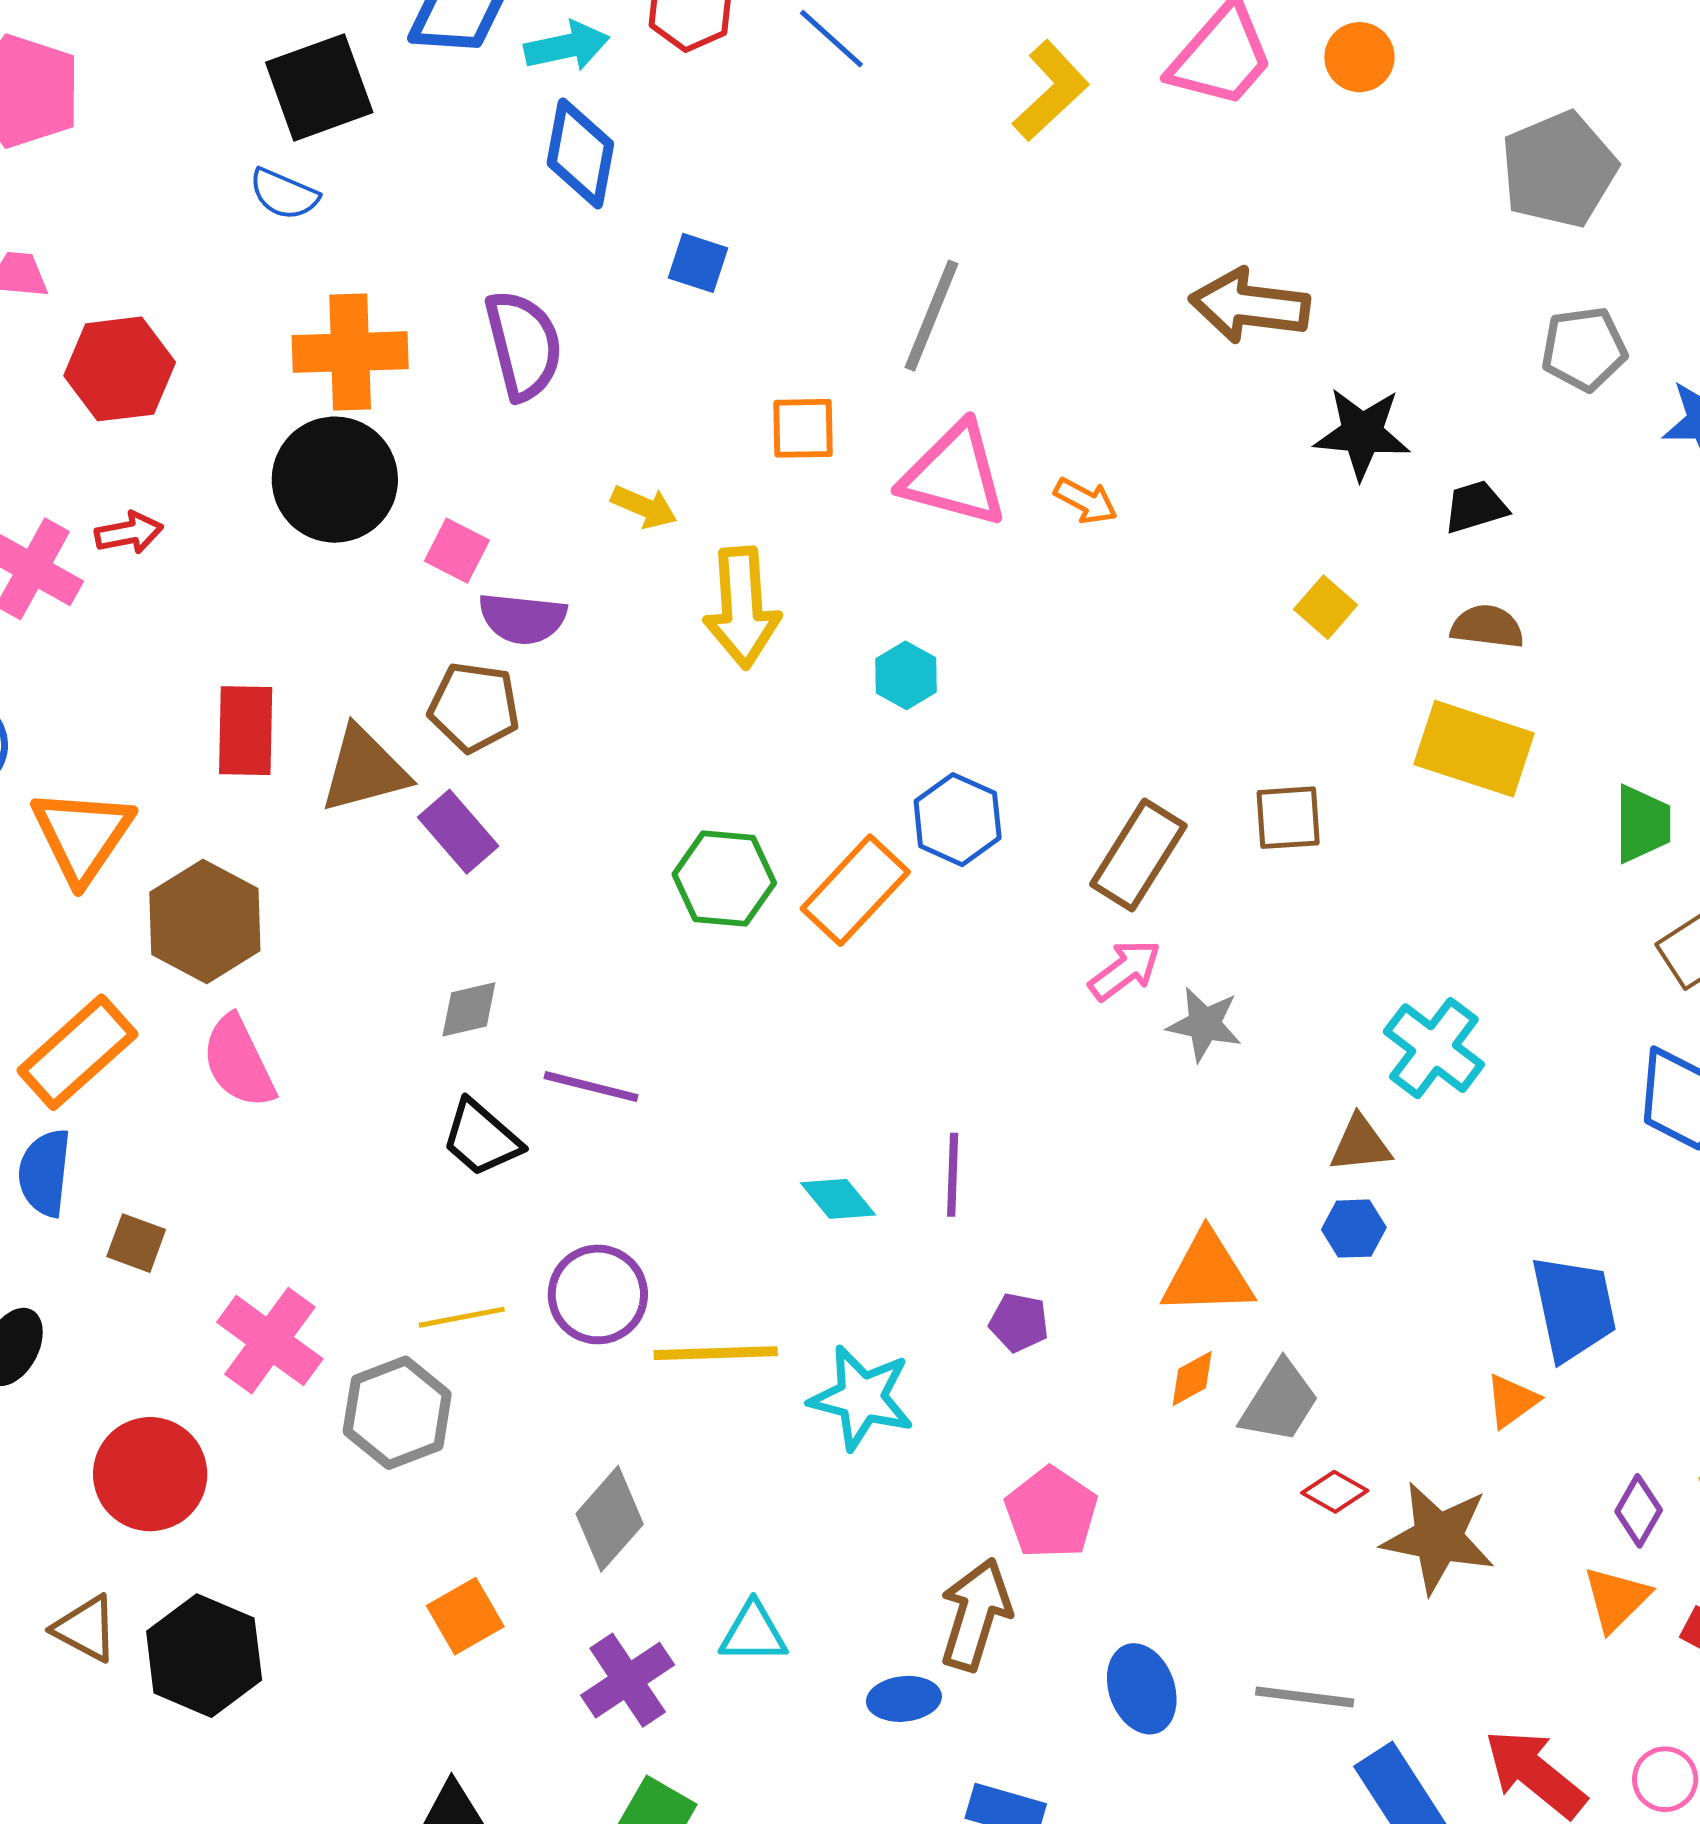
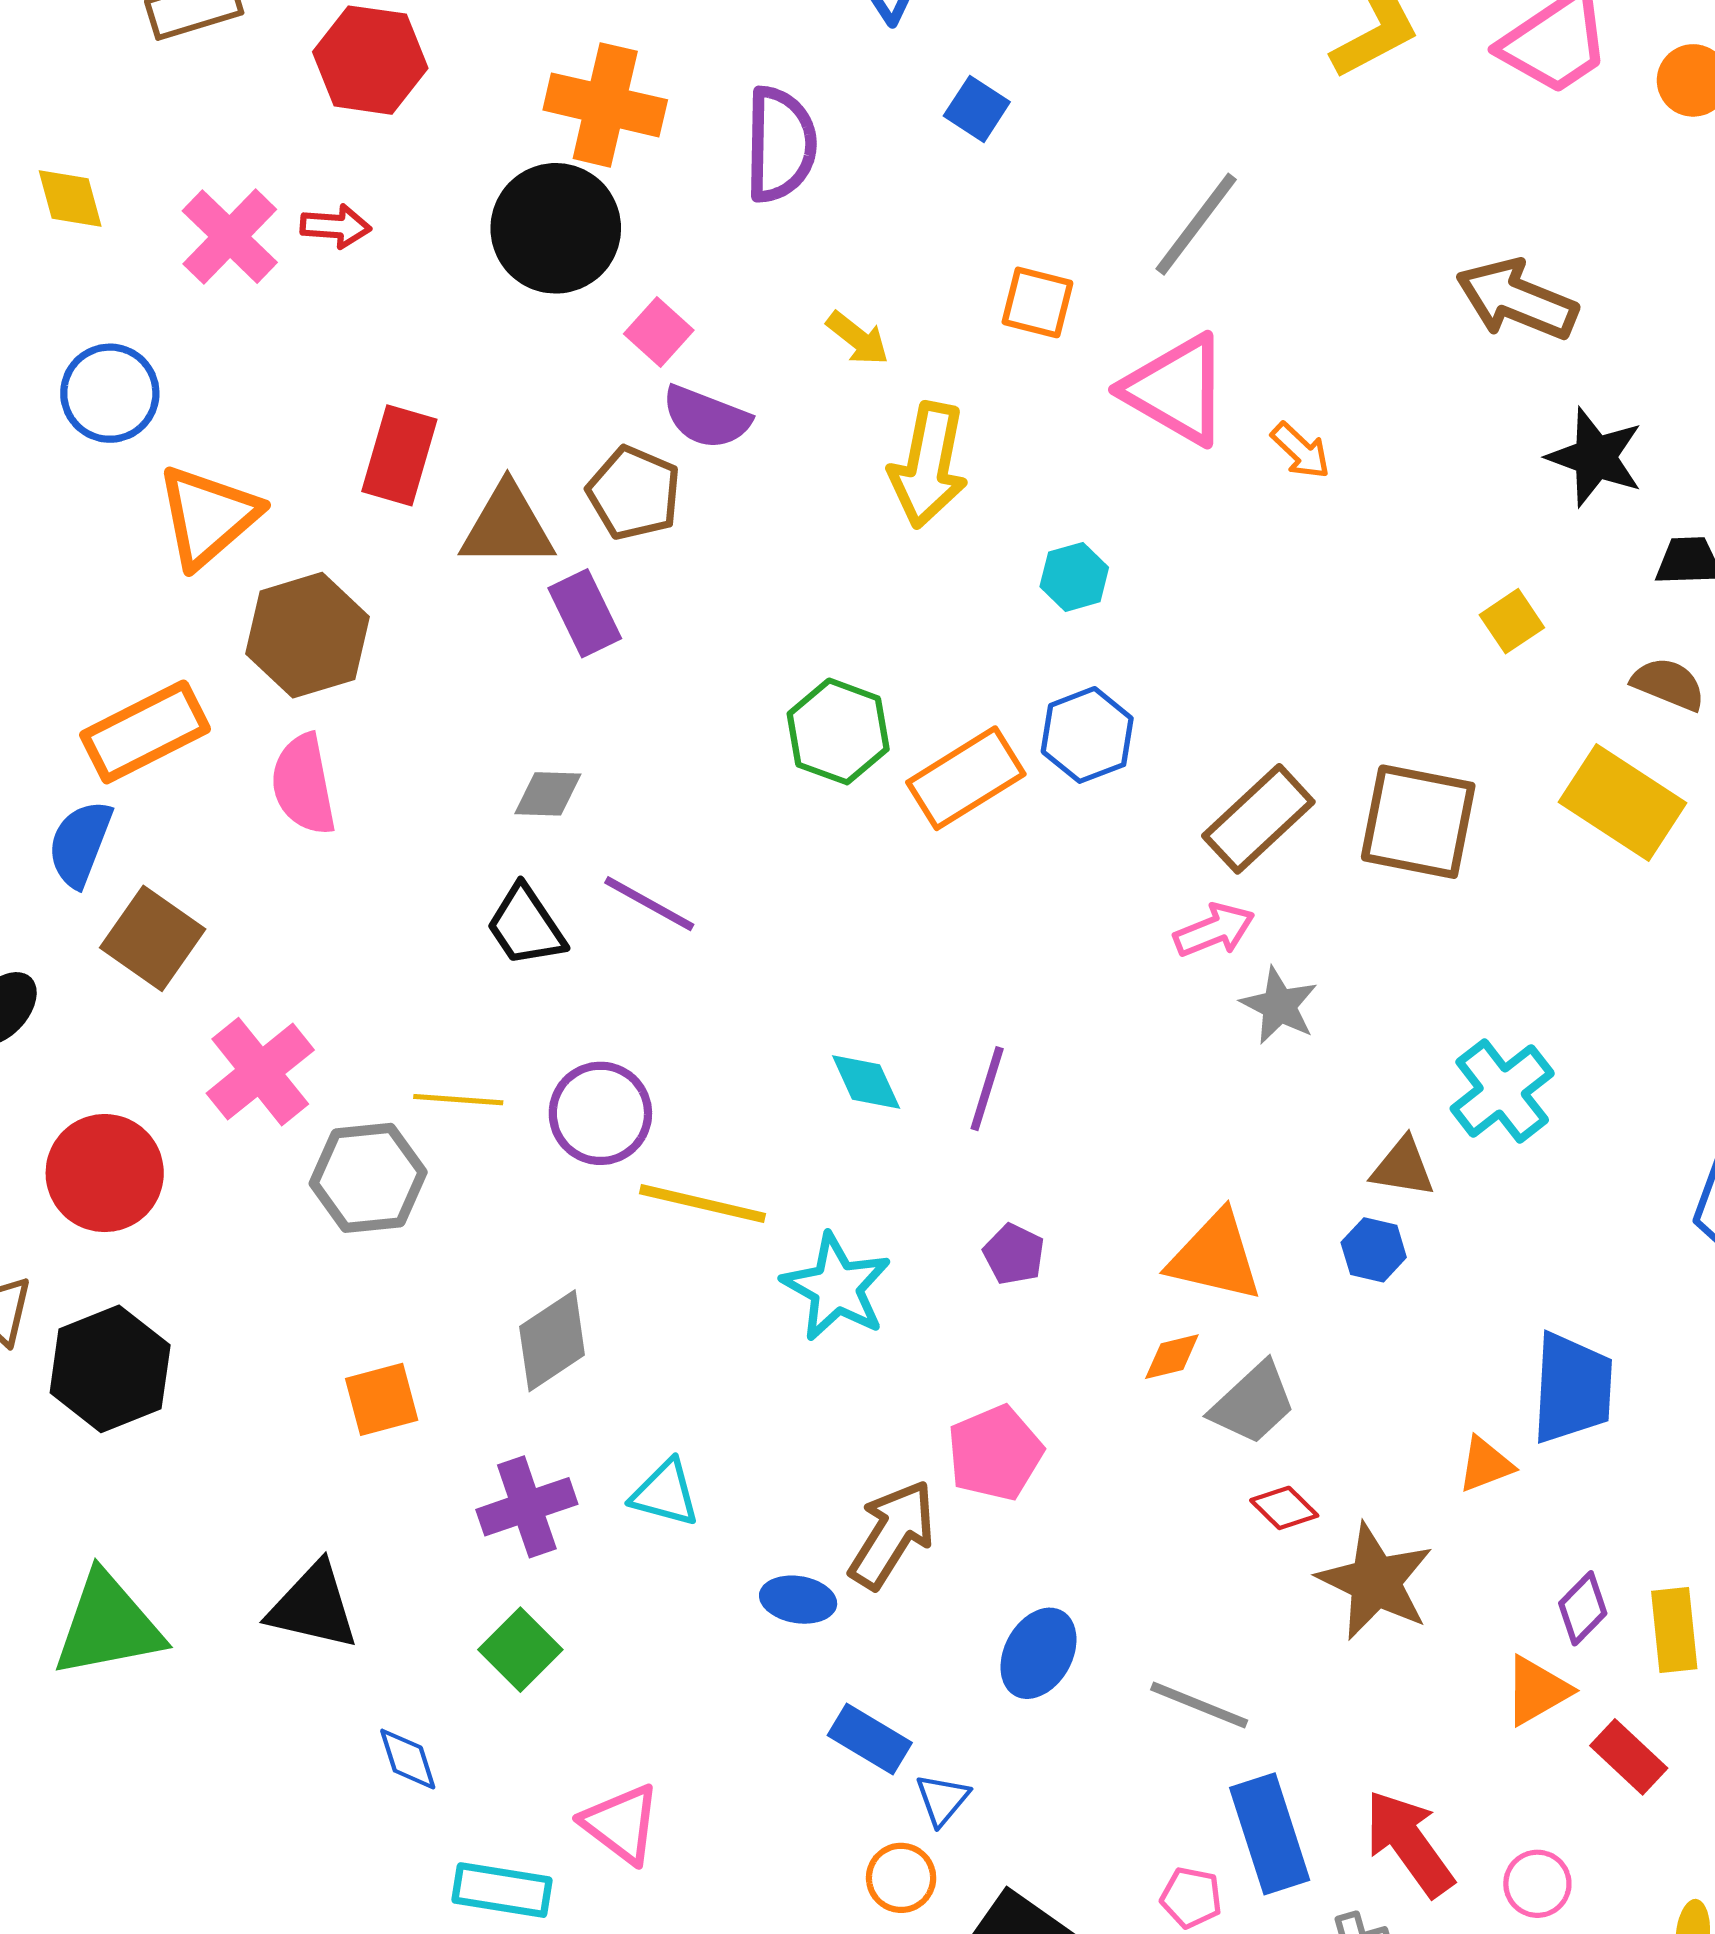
brown square: (1288, 818) -> (1418, 822), size x1.6
brown square: (136, 1243) -> (153, 938), size x1.6
blue ellipse: (1142, 1689) -> (1038, 1653), turned 34

